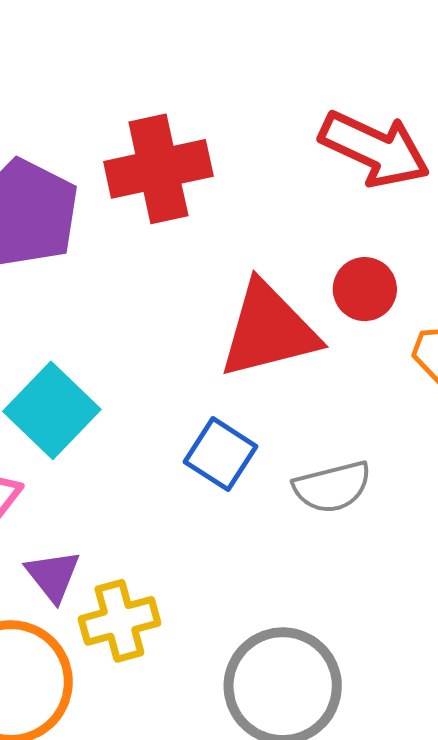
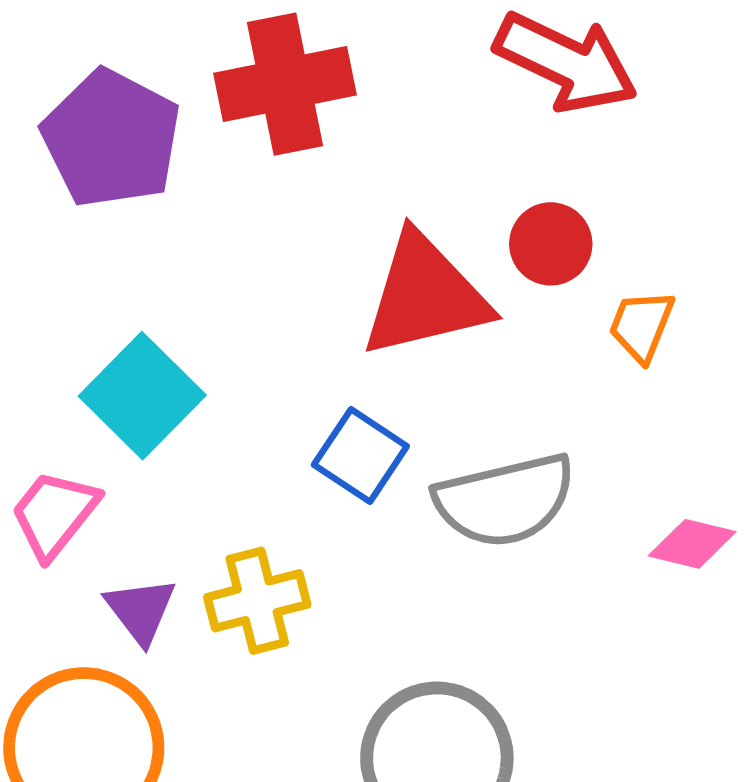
gray semicircle: (332, 487) -> (505, 500), size x1.4
yellow cross: (119, 621) -> (257, 601), moved

